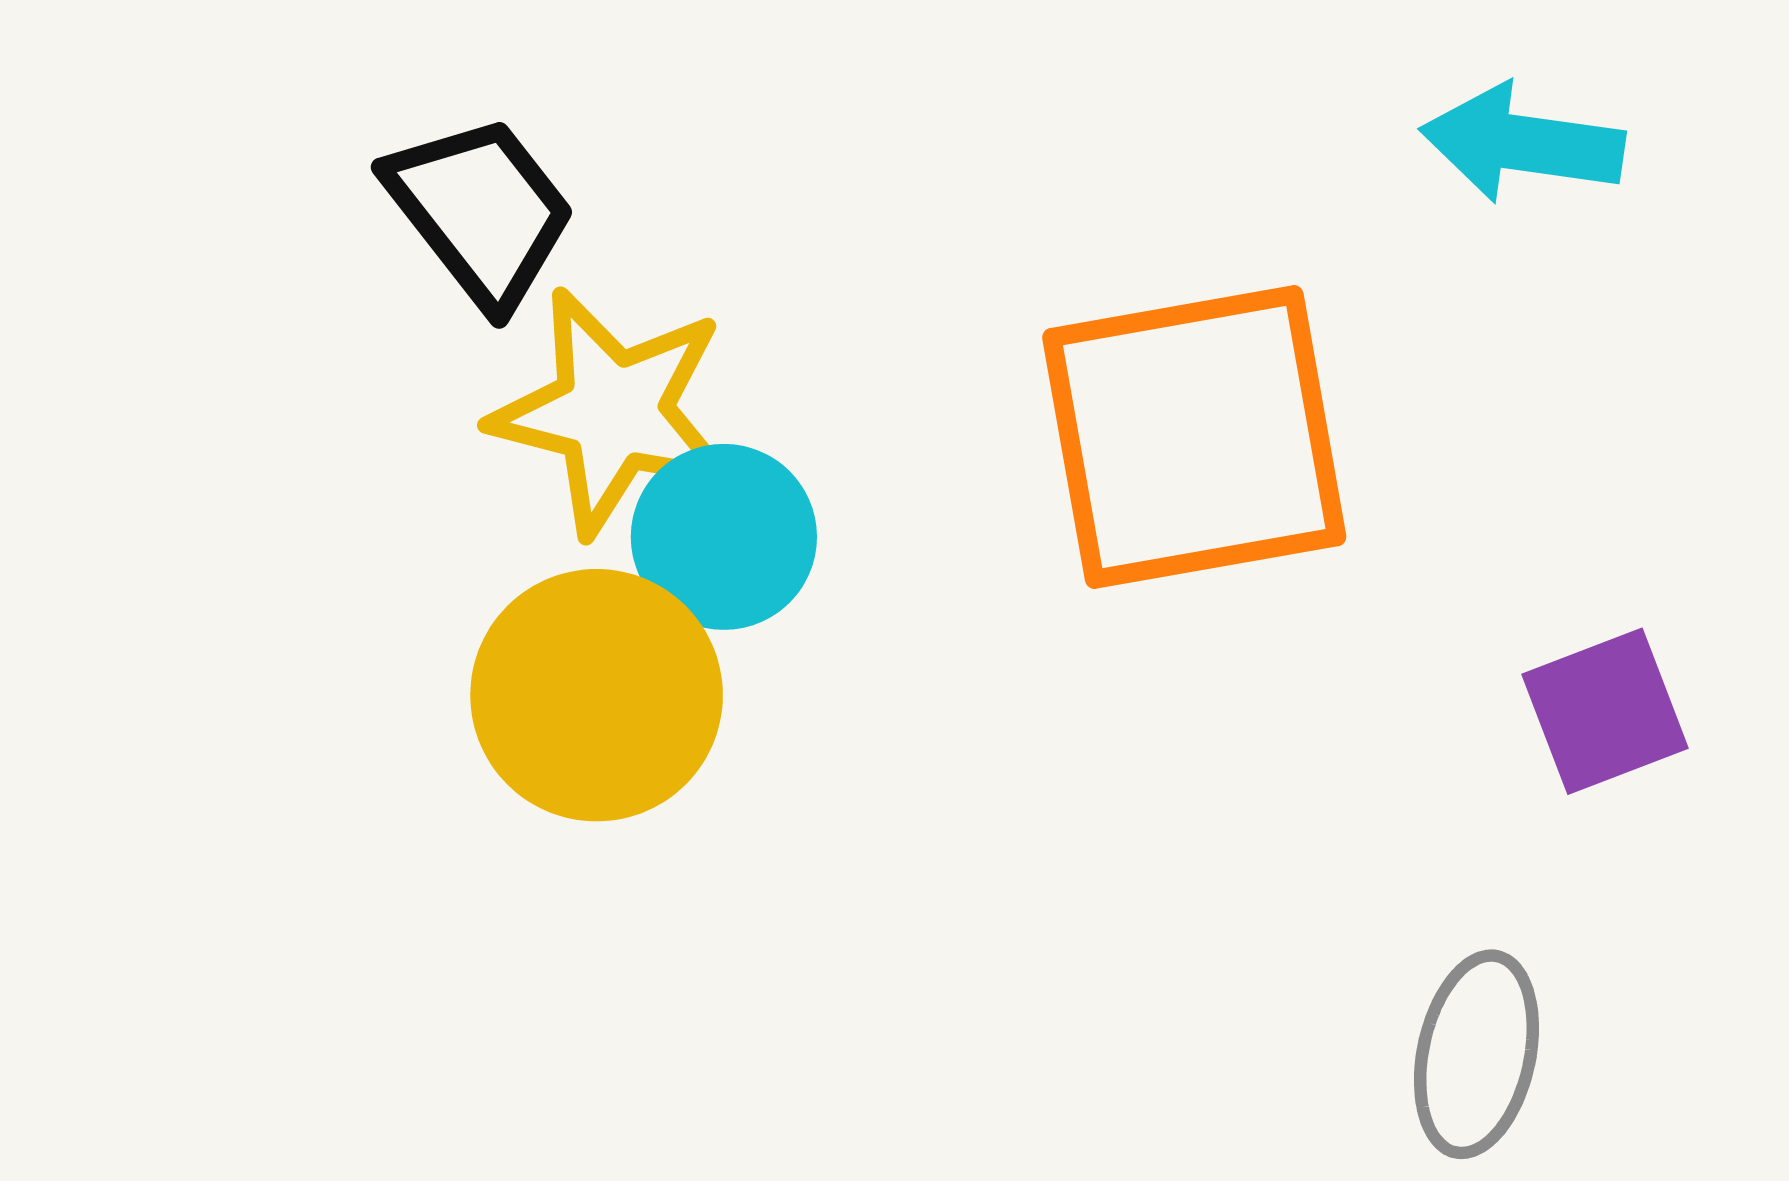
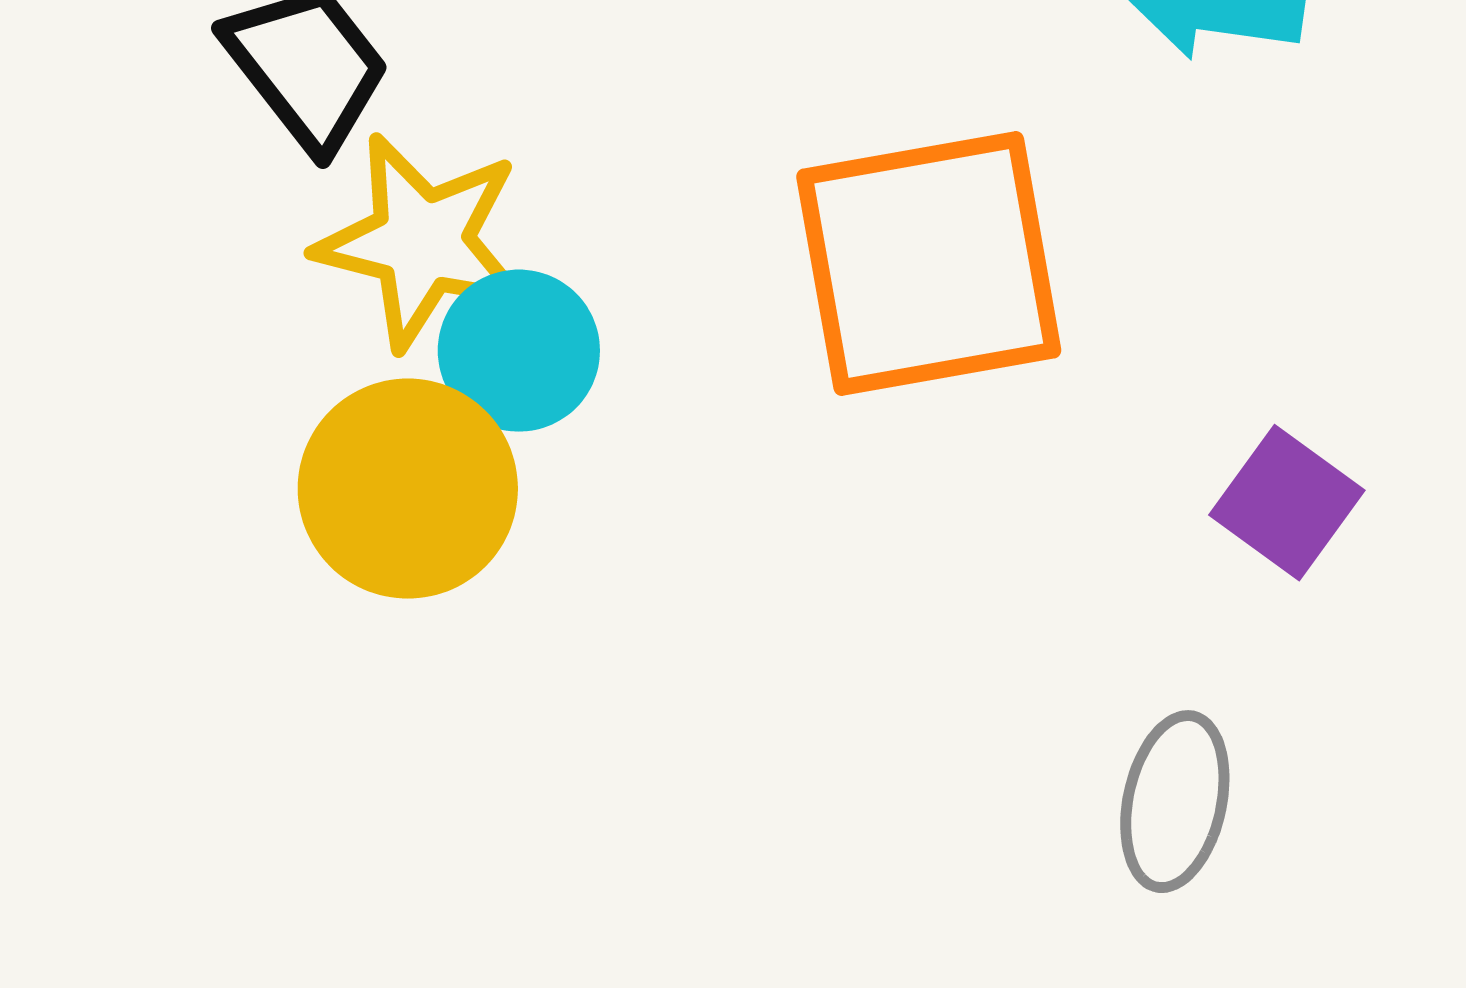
purple square: (1605, 711) -> (1287, 503), turned -33

